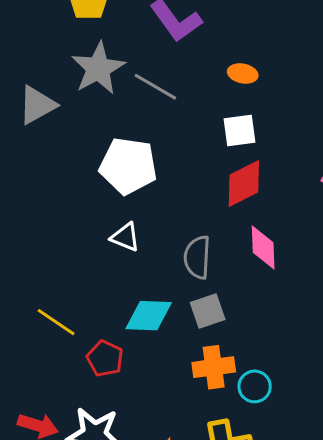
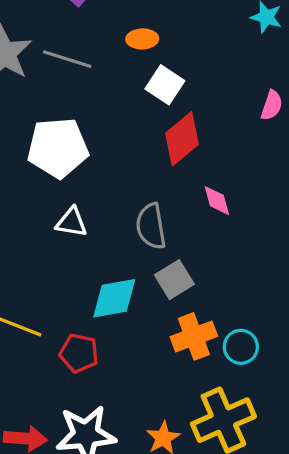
orange ellipse: (243, 74) -> (142, 39), moved
white square: (240, 131) -> (165, 85), turned -36
pink diamond: (263, 247) -> (217, 201), size x0.7

